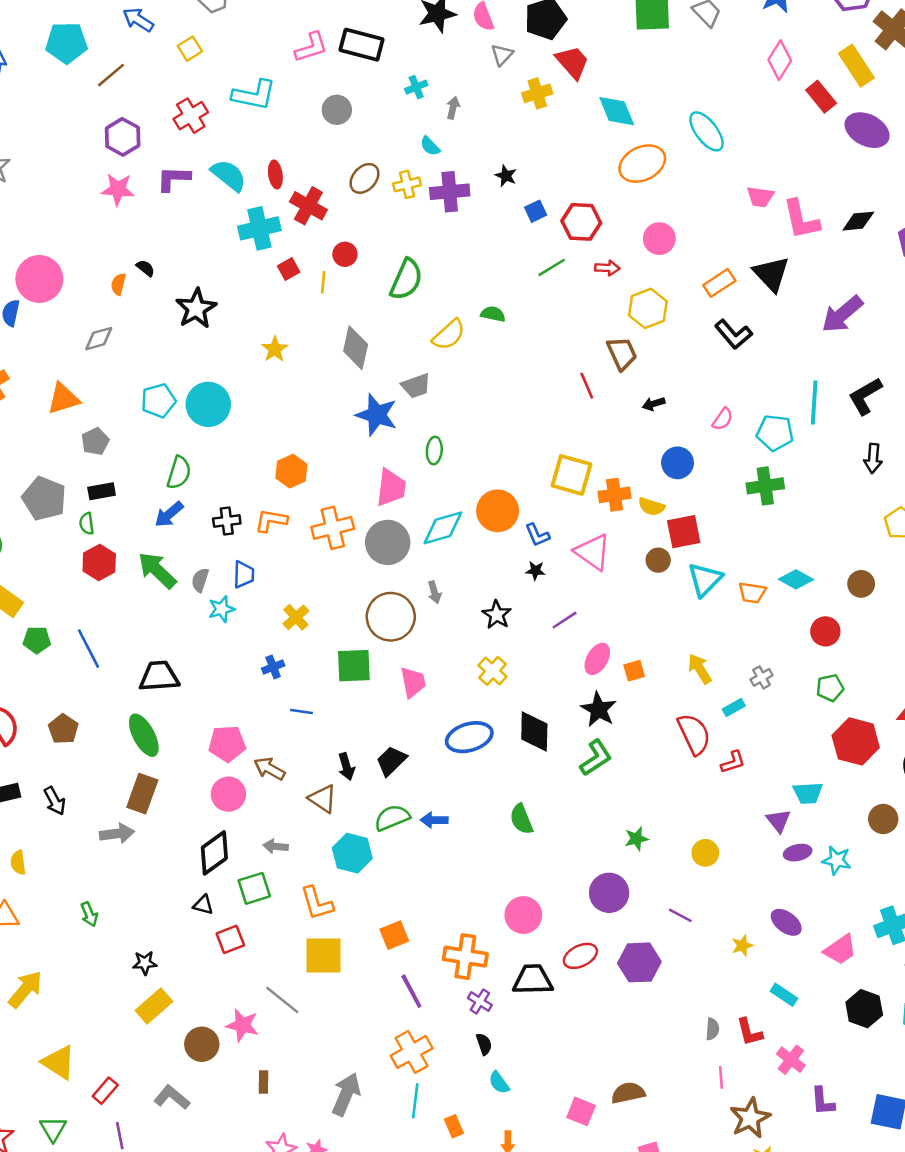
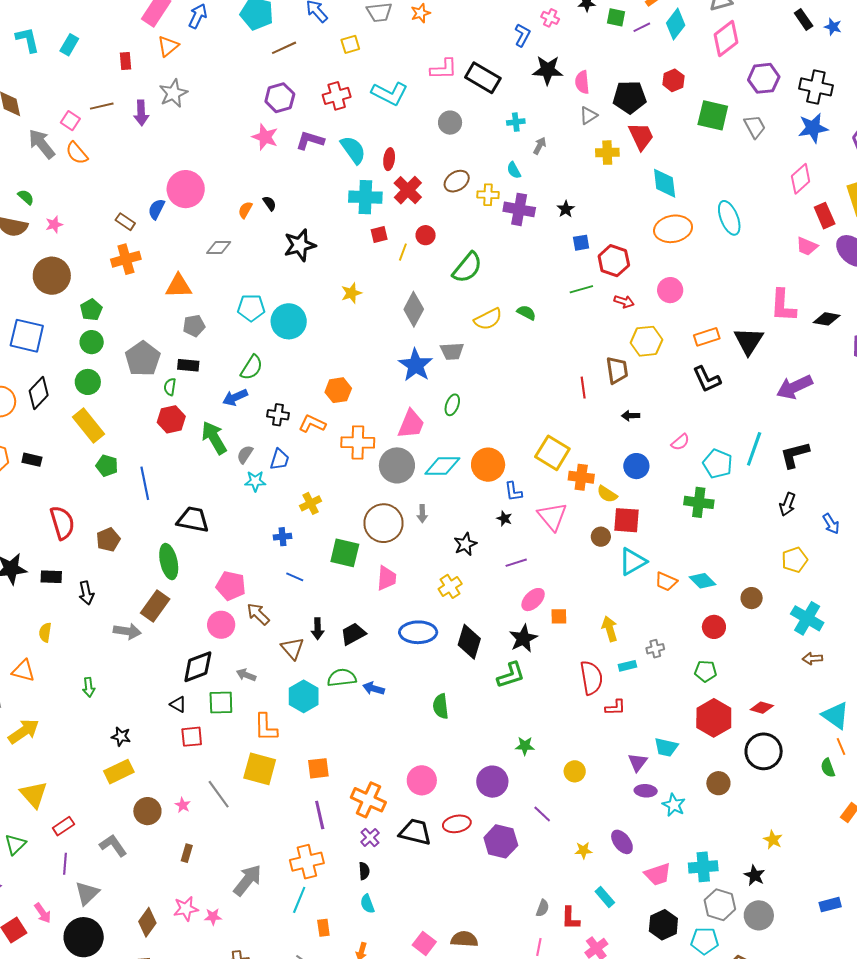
pink trapezoid: (760, 197) -> (807, 246), moved
pink star: (242, 1025) -> (183, 805), size x0.6

